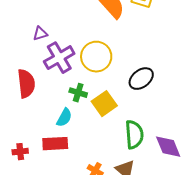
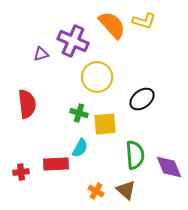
purple cross: (59, 58) -> (73, 41), moved, turned -36
yellow square: (104, 104) -> (105, 124), turned 30
cyan semicircle: (64, 118) -> (80, 148), moved

